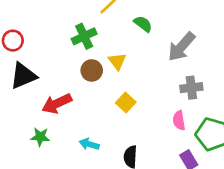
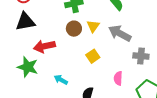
gray arrow: (181, 47) -> (120, 33), moved, turned 65
pink semicircle: (179, 120) -> (118, 78), moved
green star: (40, 137) -> (28, 67), size x1.5

